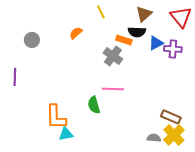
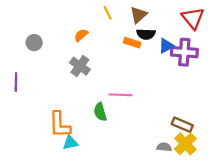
brown triangle: (144, 14) -> (138, 15), moved
purple cross: (173, 49) -> (184, 52), size x1.4
gray cross: (113, 56) -> (80, 66), moved

